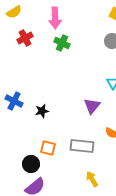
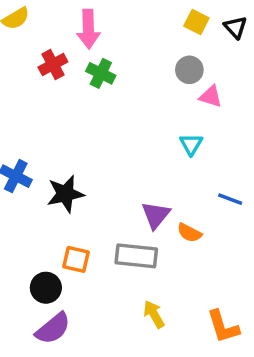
red cross: (25, 38) -> (53, 65), moved
purple triangle: (92, 106) -> (156, 215), moved
black star: (42, 111) -> (65, 194), size x1.5

